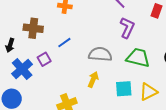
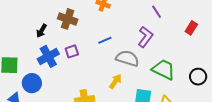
purple L-shape: (127, 28) -> (145, 37), moved
blue line: (64, 43) -> (105, 40), moved

